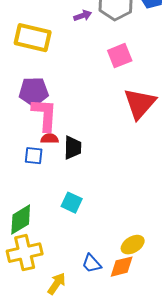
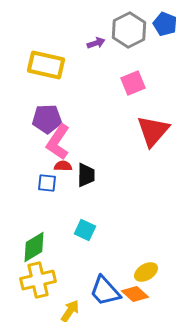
pink L-shape: (45, 115) -> (58, 142), turned -150
blue trapezoid: (92, 264) -> (105, 291), size x1.6
orange diamond: (122, 267) -> (135, 294), turned 56

